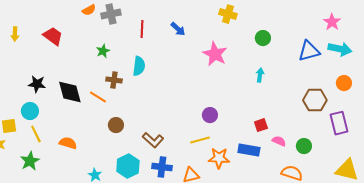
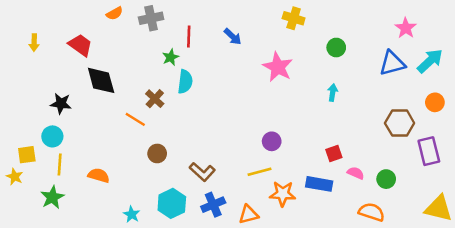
orange semicircle: (89, 10) -> (115, 13), moved
pink star: (332, 22) -> (406, 28), moved
cyan arrow: (340, 49) -> (430, 61), turned -55
green star: (103, 51) -> (171, 57), moved
brown cross: (114, 80) -> (155, 99), turned 35
black diamond: (70, 92) -> (101, 80), moved
yellow line: (36, 134) -> (60, 164), turned 30
blue cross: (162, 167) -> (213, 205), turned -30

